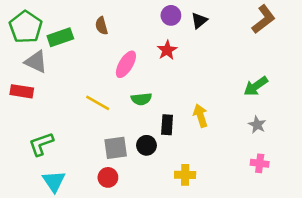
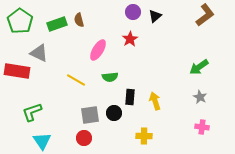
green rectangle: (60, 37) -> (57, 24), moved
gray triangle: (36, 62) -> (39, 53), moved
red rectangle: (22, 91) -> (17, 71), size x1.4
yellow arrow: (201, 116) -> (155, 101), moved

